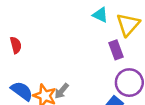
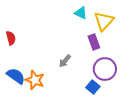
gray arrow: (62, 91) -> (65, 61), moved

